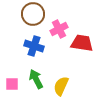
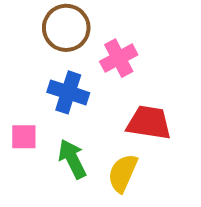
red trapezoid: (82, 43) -> (149, 123), moved
pink square: (12, 84) -> (24, 137), moved

